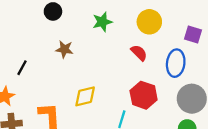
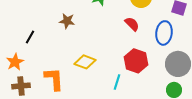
yellow diamond: (85, 96) -> (85, 62), turned 35

